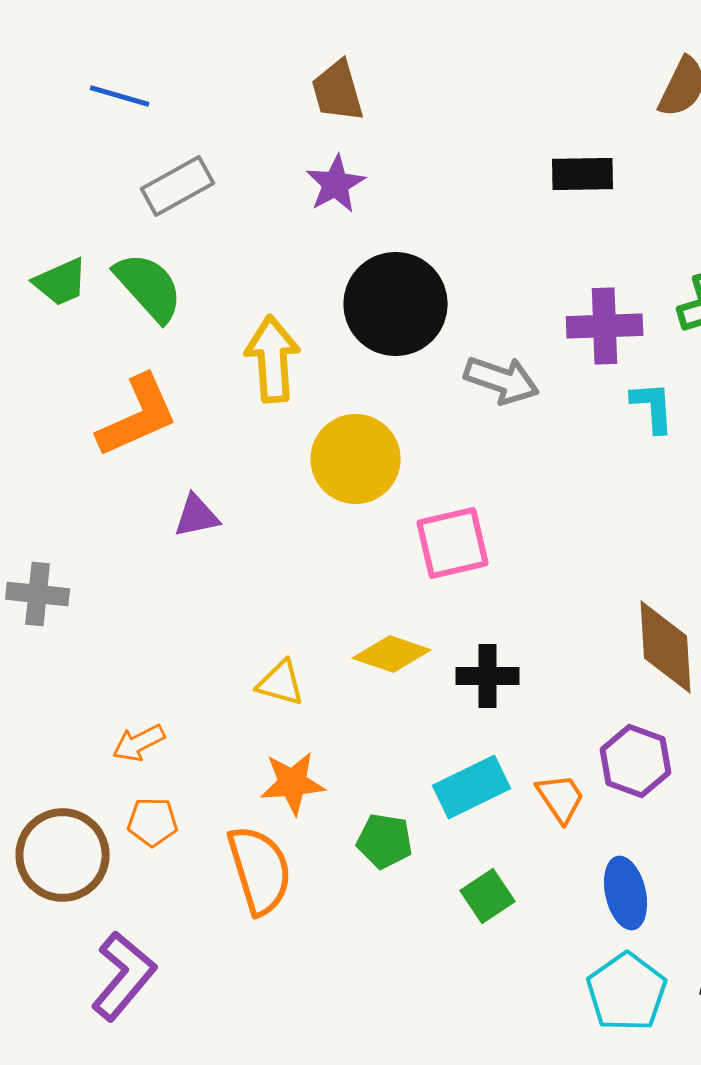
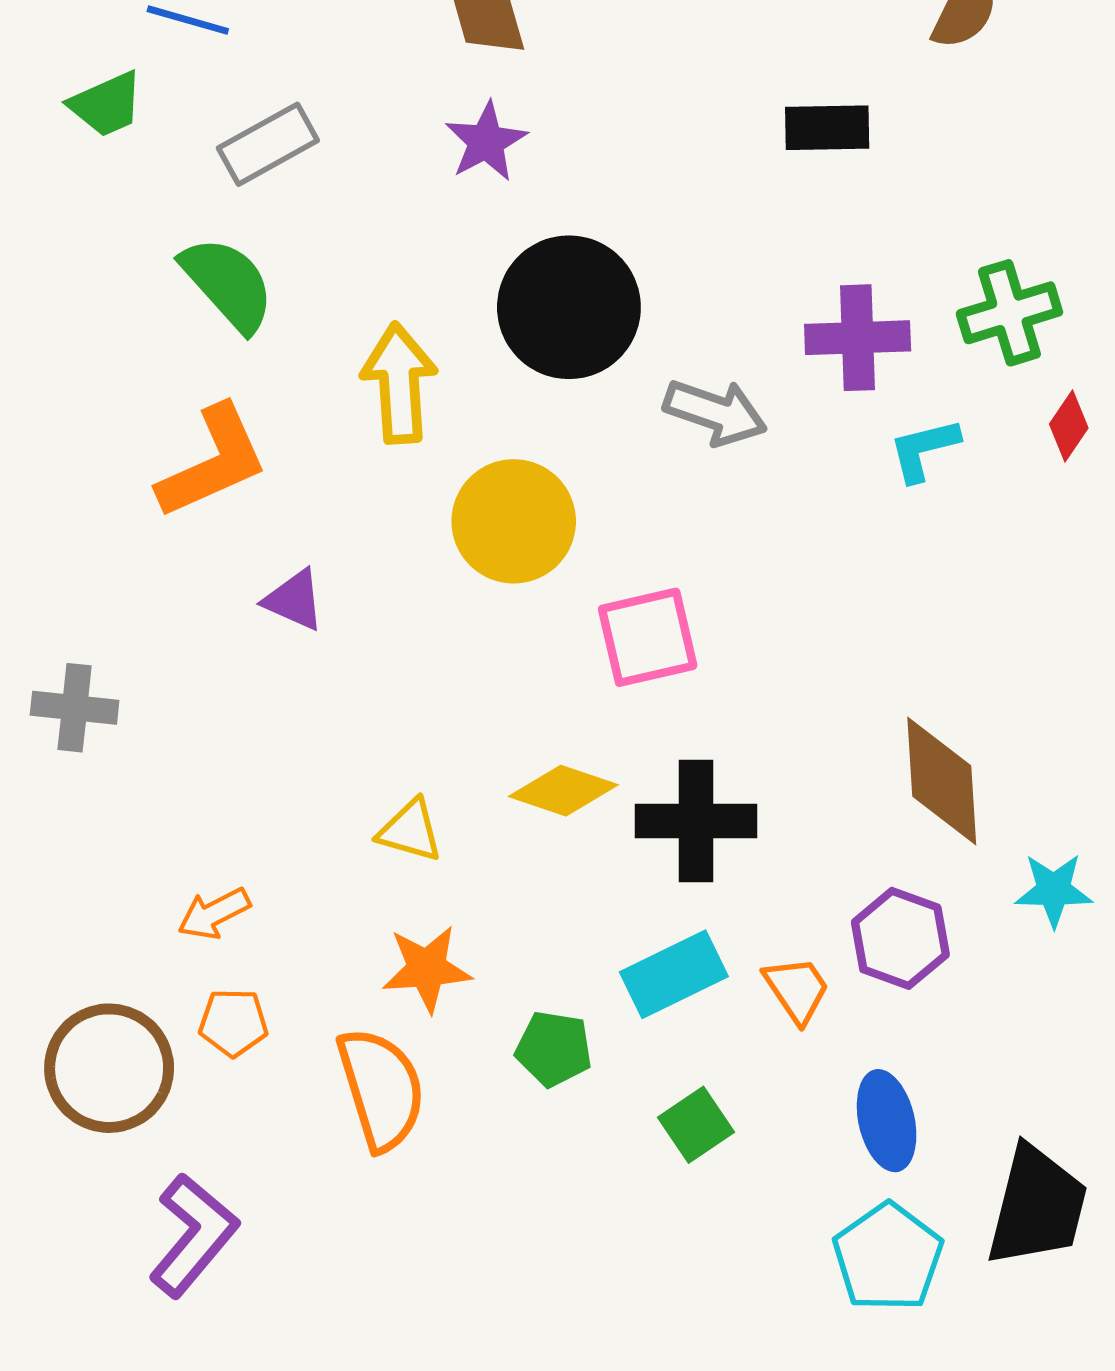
green trapezoid: (61, 282) -> (106, 104), moved
cyan L-shape: (653, 407) -> (924, 450), turned -100
purple triangle: (197, 516) -> (294, 600), turned 36
black cross: (488, 676) -> (696, 821), size x1.4

